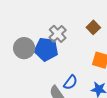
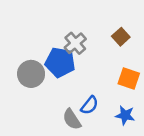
gray circle: (24, 48) -> (31, 74), moved

